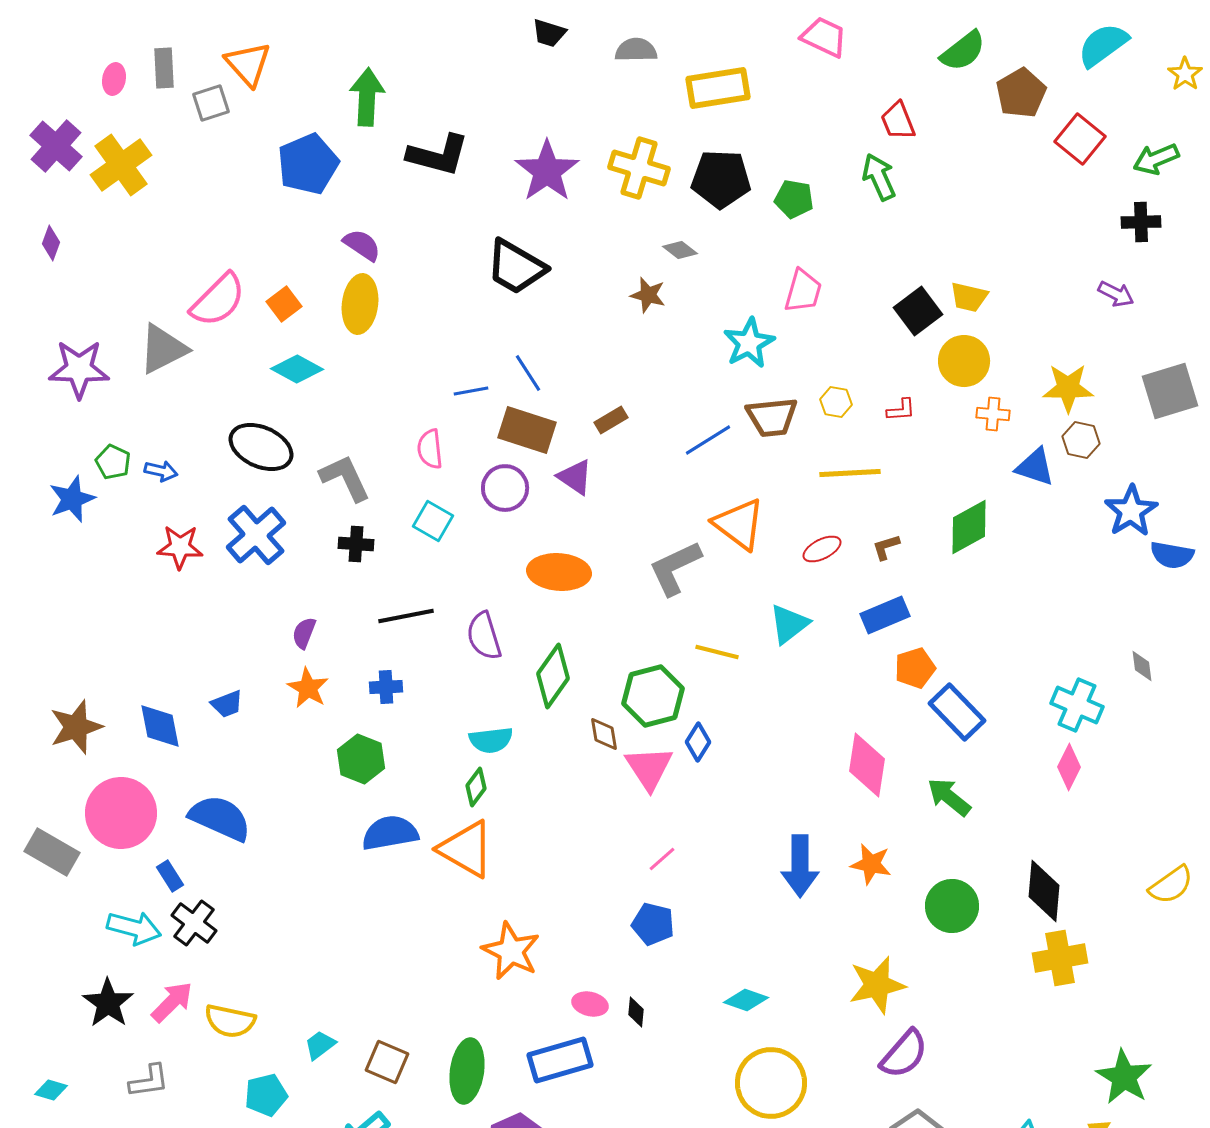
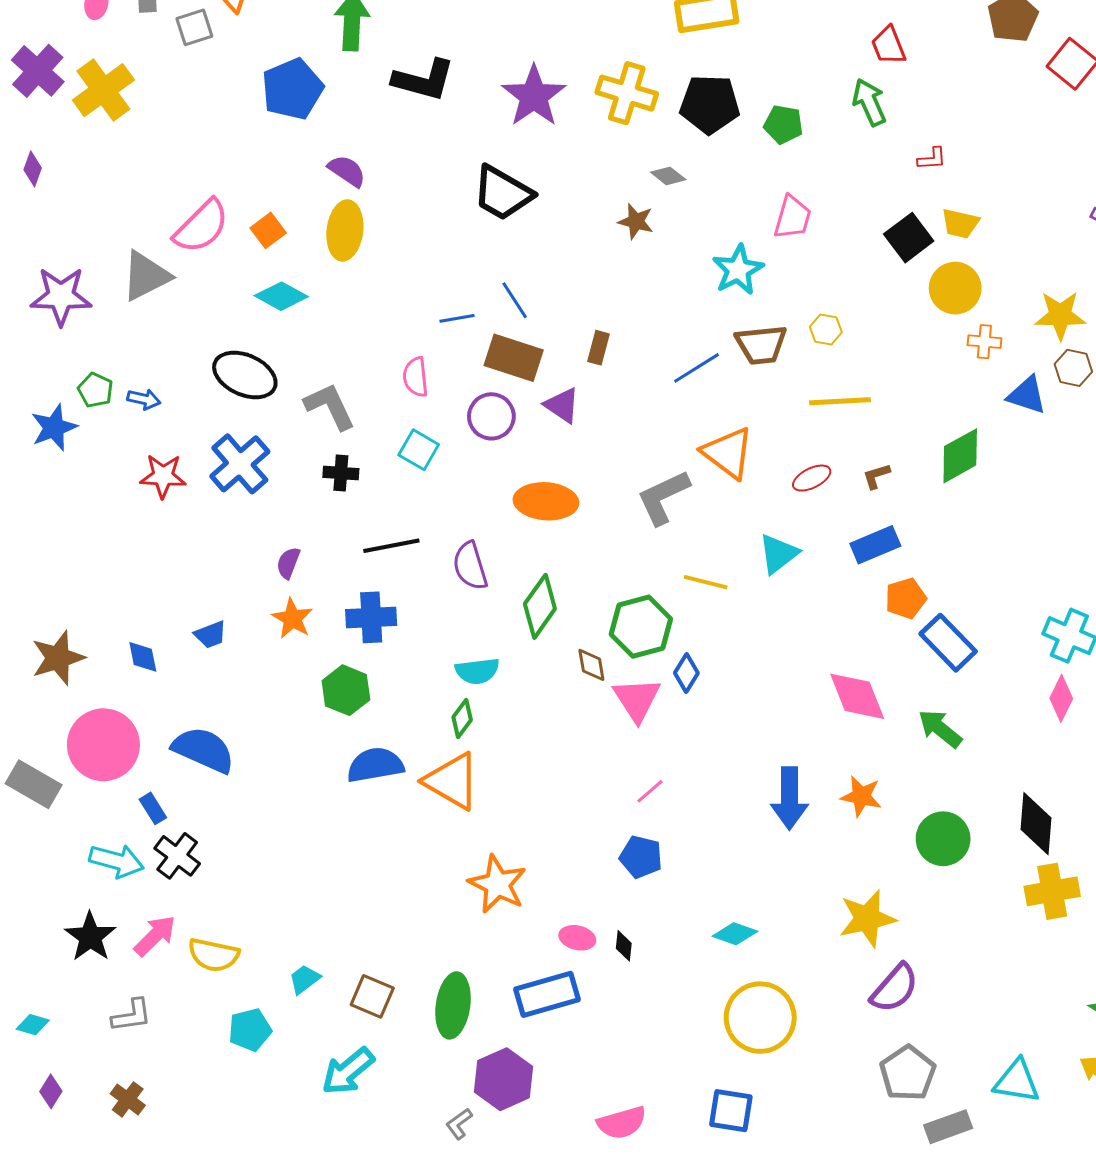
red L-shape: (901, 410) -> (932, 159), moved
brown rectangle: (611, 420) -> (599, 348), turned -44
blue cross: (386, 687) -> (371, 617), size x1.5
blue diamond: (160, 726) -> (143, 657), size x0.7
pink diamond: (867, 765) -> (857, 696), turned -30

